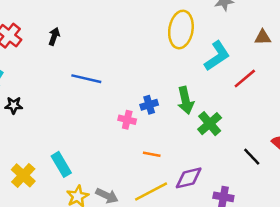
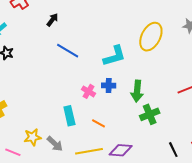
black arrow: (54, 36) -> (52, 20), moved
cyan L-shape: (217, 56) -> (114, 56), moved
cyan rectangle: (61, 164) -> (69, 116), moved

